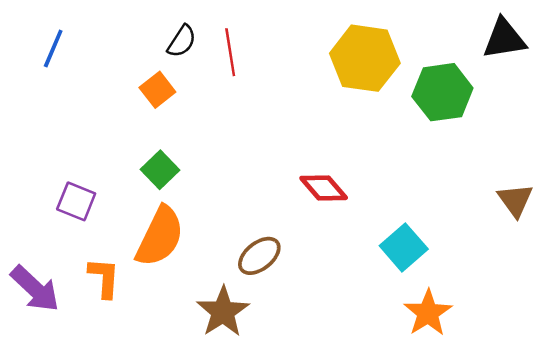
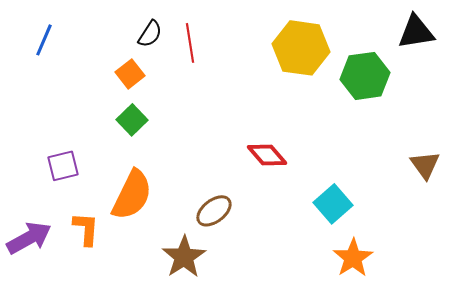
green square: (160, 170) -> (132, 120), moved
purple square: (76, 201) -> (63, 166), turned -36
purple arrow: (35, 289) -> (29, 238), turned -72

